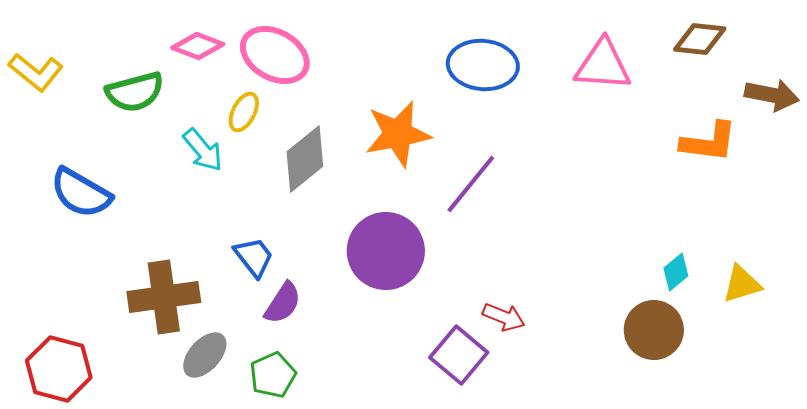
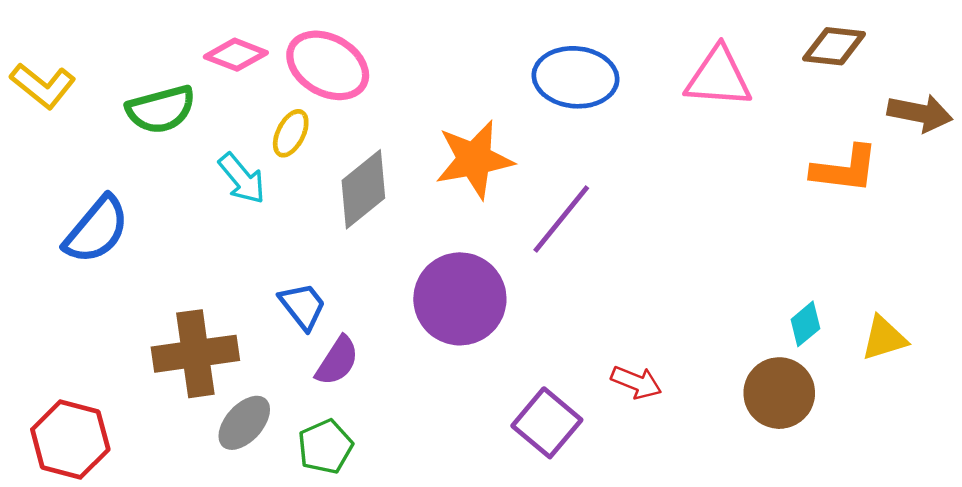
blue semicircle: (81, 193) -> (97, 230), turned -80
red arrow: (504, 317) -> (636, 382), moved

